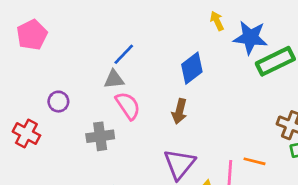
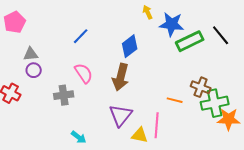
gray triangle: (114, 79) -> (31, 54), moved
brown arrow: (179, 111) -> (121, 77), size x1.5
orange line: (254, 161) -> (175, 100), moved

